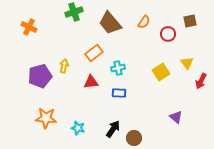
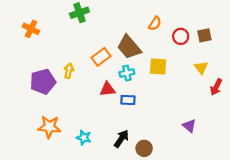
brown square: (190, 21) -> (204, 35), moved
brown trapezoid: (110, 23) -> (129, 47), moved
yellow square: (161, 72) -> (158, 67), moved, turned 36
red triangle: (91, 82) -> (107, 89), moved

